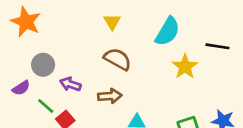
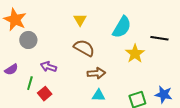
gray circle: (43, 65) -> (28, 40), moved
brown arrow: (110, 96) -> (96, 73), moved
green line: (46, 106) -> (30, 83), turned 64

